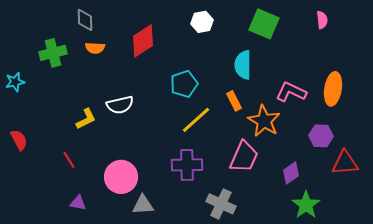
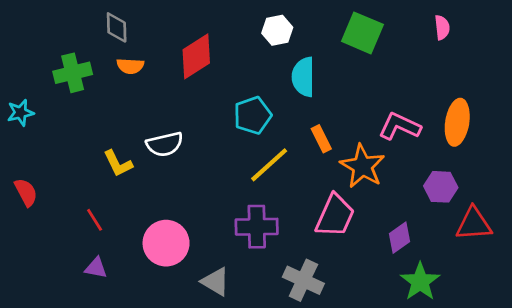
cyan semicircle: (243, 65) -> (303, 77), moved
yellow L-shape: (86, 119) -> (118, 163), turned 90
purple triangle: (78, 203) -> (96, 268), moved
gray triangle: (143, 205) -> (215, 282), moved, turned 35

